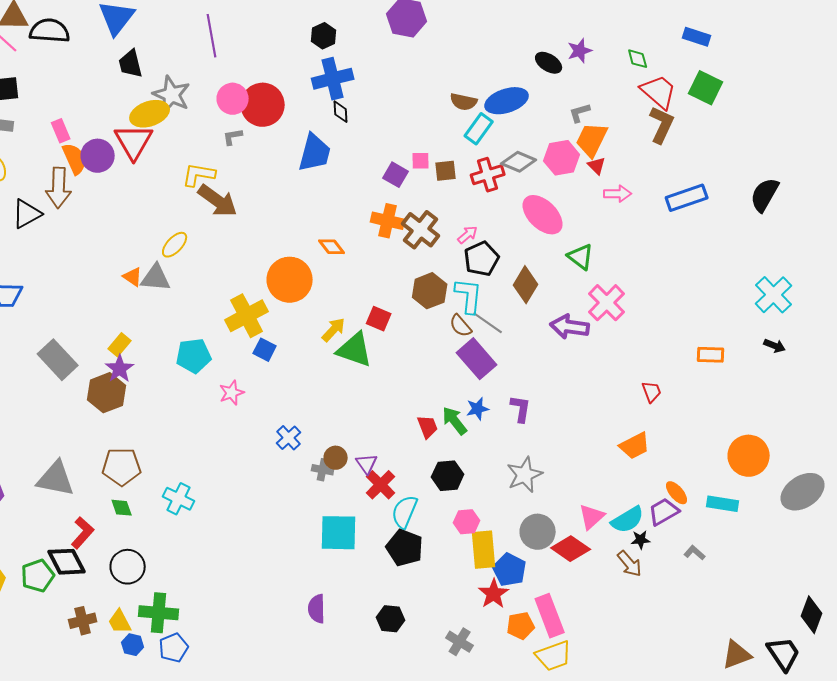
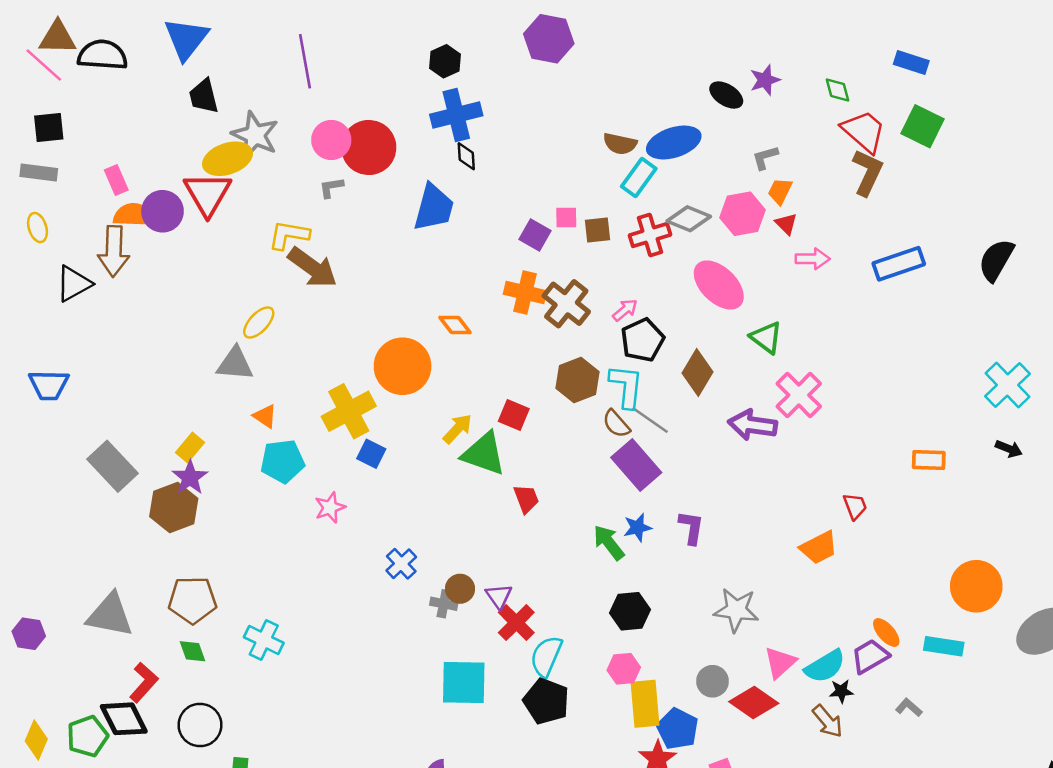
orange trapezoid: (592, 140) -> (780, 191), size x0.6
orange semicircle: (75, 159) -> (134, 215), turned -64
orange triangle: (133, 277) -> (265, 416), moved
red trapezoid: (428, 427) -> (526, 499), moved
orange trapezoid: (635, 446) -> (819, 548), moved
gray star: (525, 475) -> (736, 610), moved, turned 30
black hexagon: (448, 476) -> (630, 611), moved
gray circle: (538, 532) -> (712, 681), size x0.7

